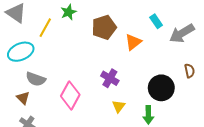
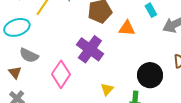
orange triangle: (133, 42) -> (127, 28), turned 36
purple cross: (110, 78) -> (90, 49), moved, size x1.5

